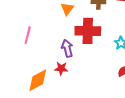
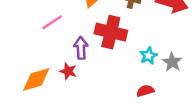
pink line: (28, 35) -> (52, 22), moved, turned 30

